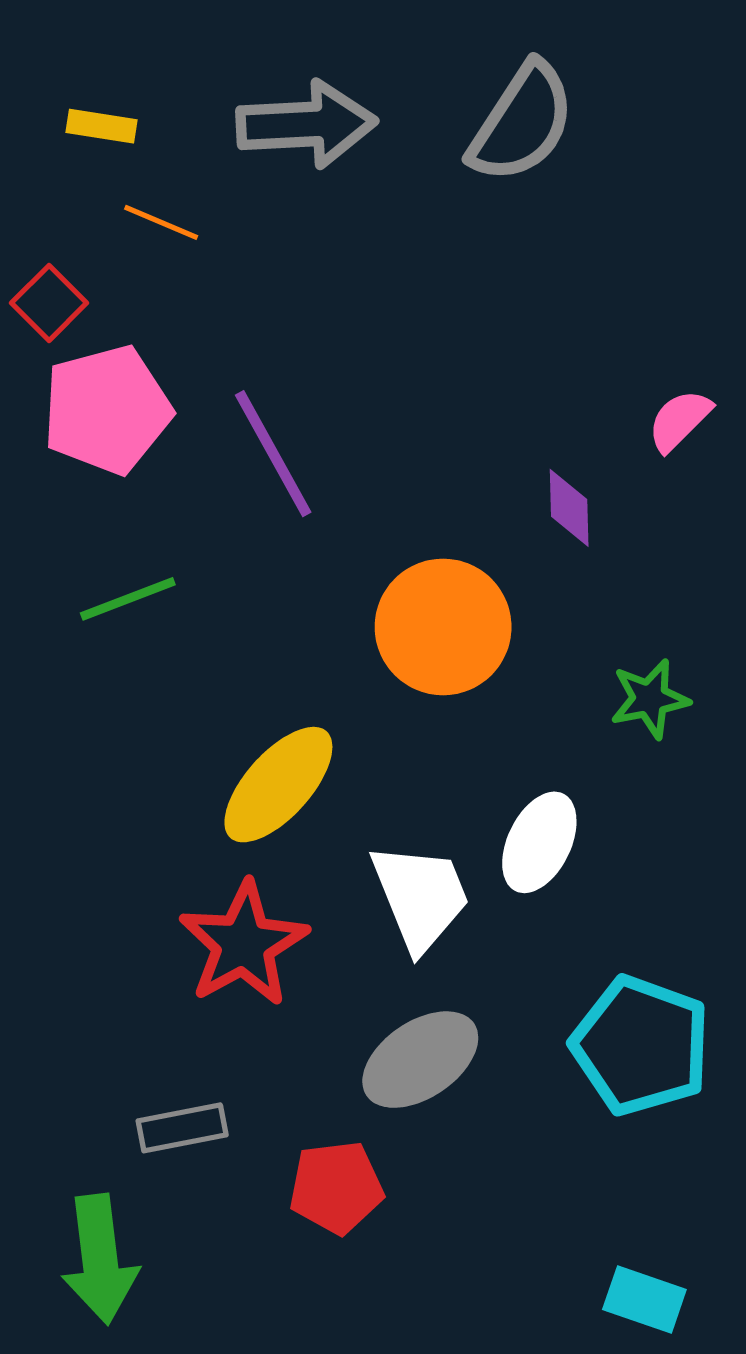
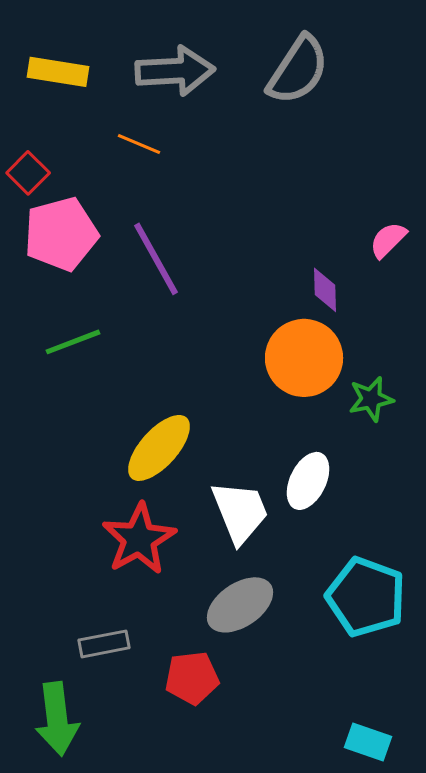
yellow rectangle: (102, 126) -> (58, 72), size x1.5
orange line: (161, 222) -> (139, 144), moved
orange circle: (443, 627) -> (304, 358), moved

